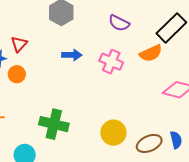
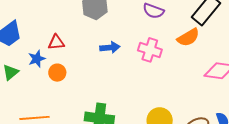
red triangle: (19, 44) -> (56, 42), turned 48

